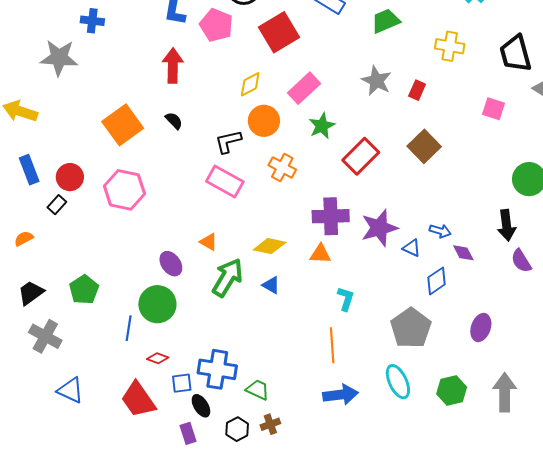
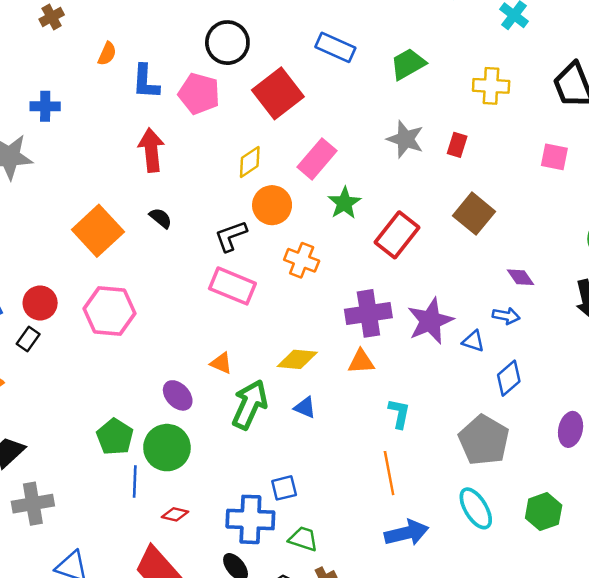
purple diamond: (463, 253) -> (521, 277), moved
green pentagon: (84, 290) -> (115, 437), moved
gray cross: (45, 336) -> (33, 504), turned -32
blue square: (182, 383) -> (284, 488), moved

